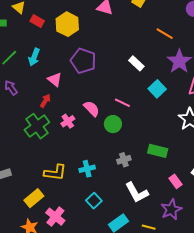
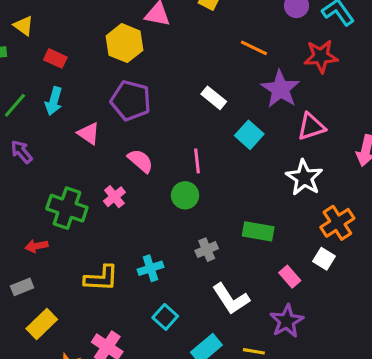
red rectangle: (37, 21) -> (55, 58), moved
yellow hexagon: (67, 24) -> (124, 43), moved
red arrow: (45, 101) -> (36, 246), moved, turned -128
pink line: (122, 103) -> (197, 161), turned 63
pink semicircle: (92, 109) -> (140, 161), moved
green cross: (37, 126) -> (67, 208), turned -30
yellow rectangle: (34, 198) -> (42, 324), moved

